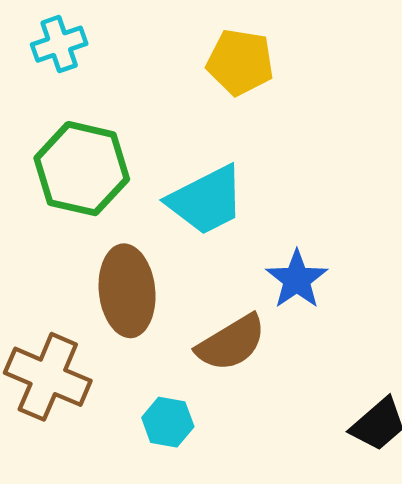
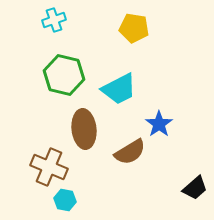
cyan hexagon: (168, 422) -> (65, 200), moved

